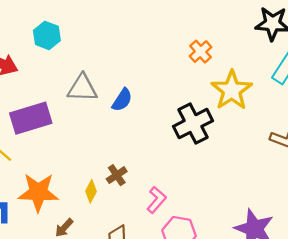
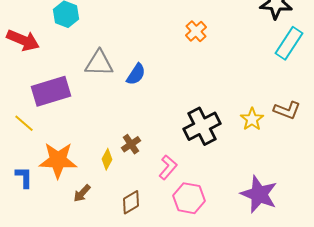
orange cross: (201, 52) -> (196, 31), moved
yellow star: (232, 90) -> (252, 119), moved, size x0.6
black cross: (193, 124) -> (202, 126), moved

